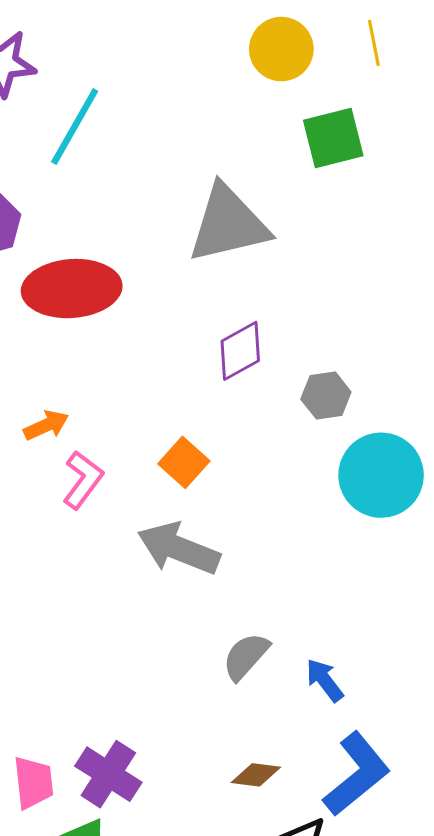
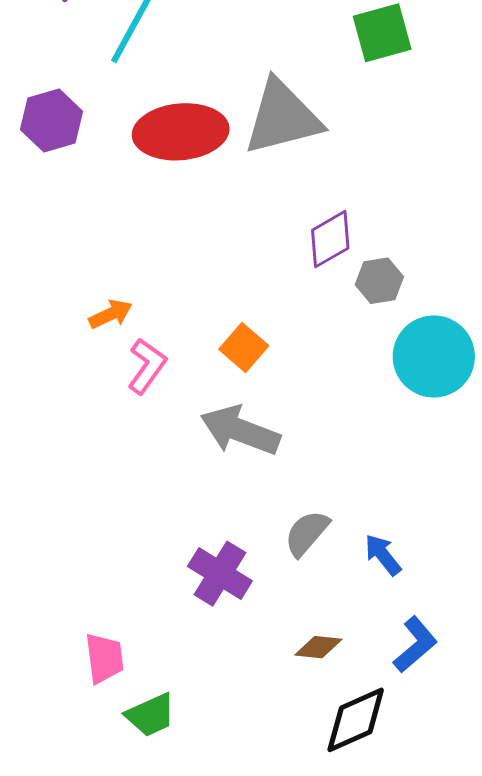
red ellipse: (72, 289) -> (181, 132), moved
purple diamond: (240, 351) -> (330, 239), moved
purple cross: (108, 774) -> (220, 574), moved
blue L-shape: (357, 774) -> (415, 645), size x0.7

